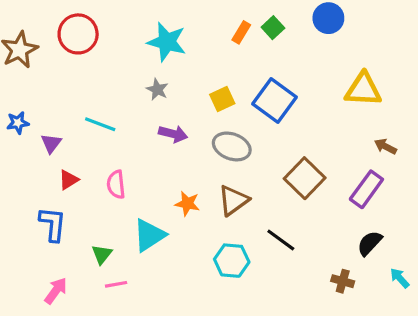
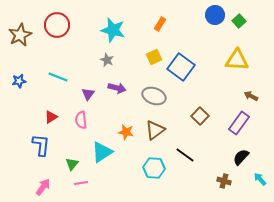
green square: (273, 28) -> (239, 21), moved
yellow square: (222, 99) -> (154, 57), moved
cyan line: (100, 124) -> (58, 77), moved
purple triangle: (51, 143) -> (88, 94), moved
brown square: (305, 178) -> (200, 116), size x0.7

